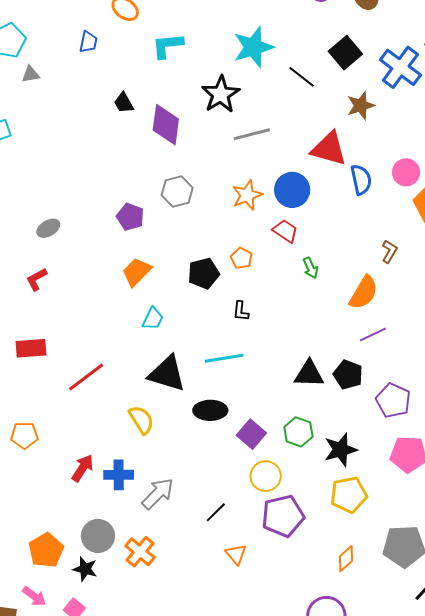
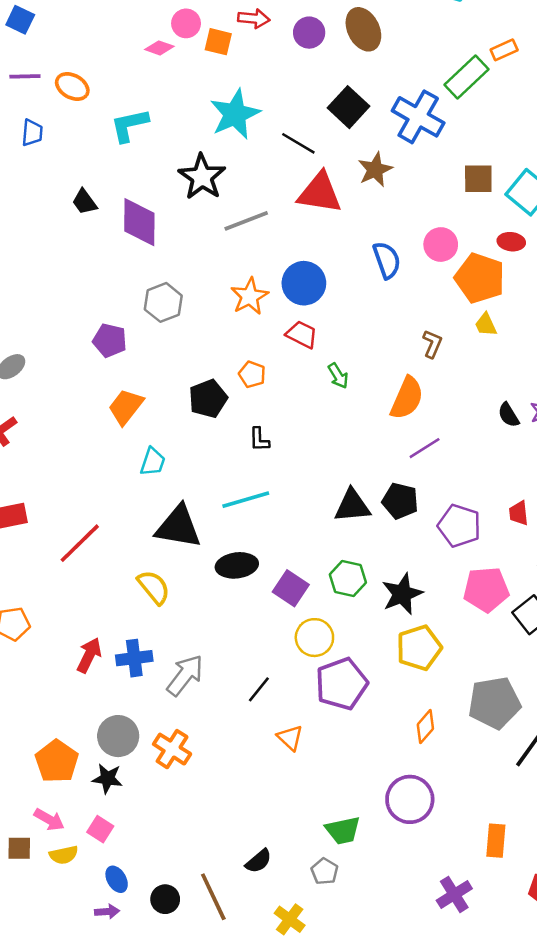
red triangle: (329, 149) -> (320, 193), moved

